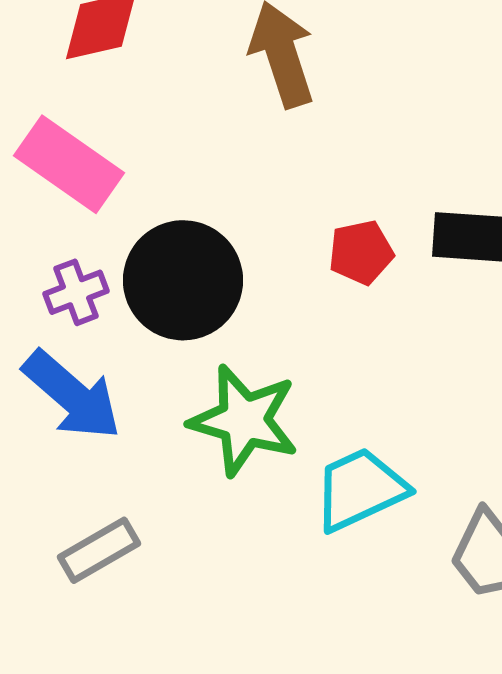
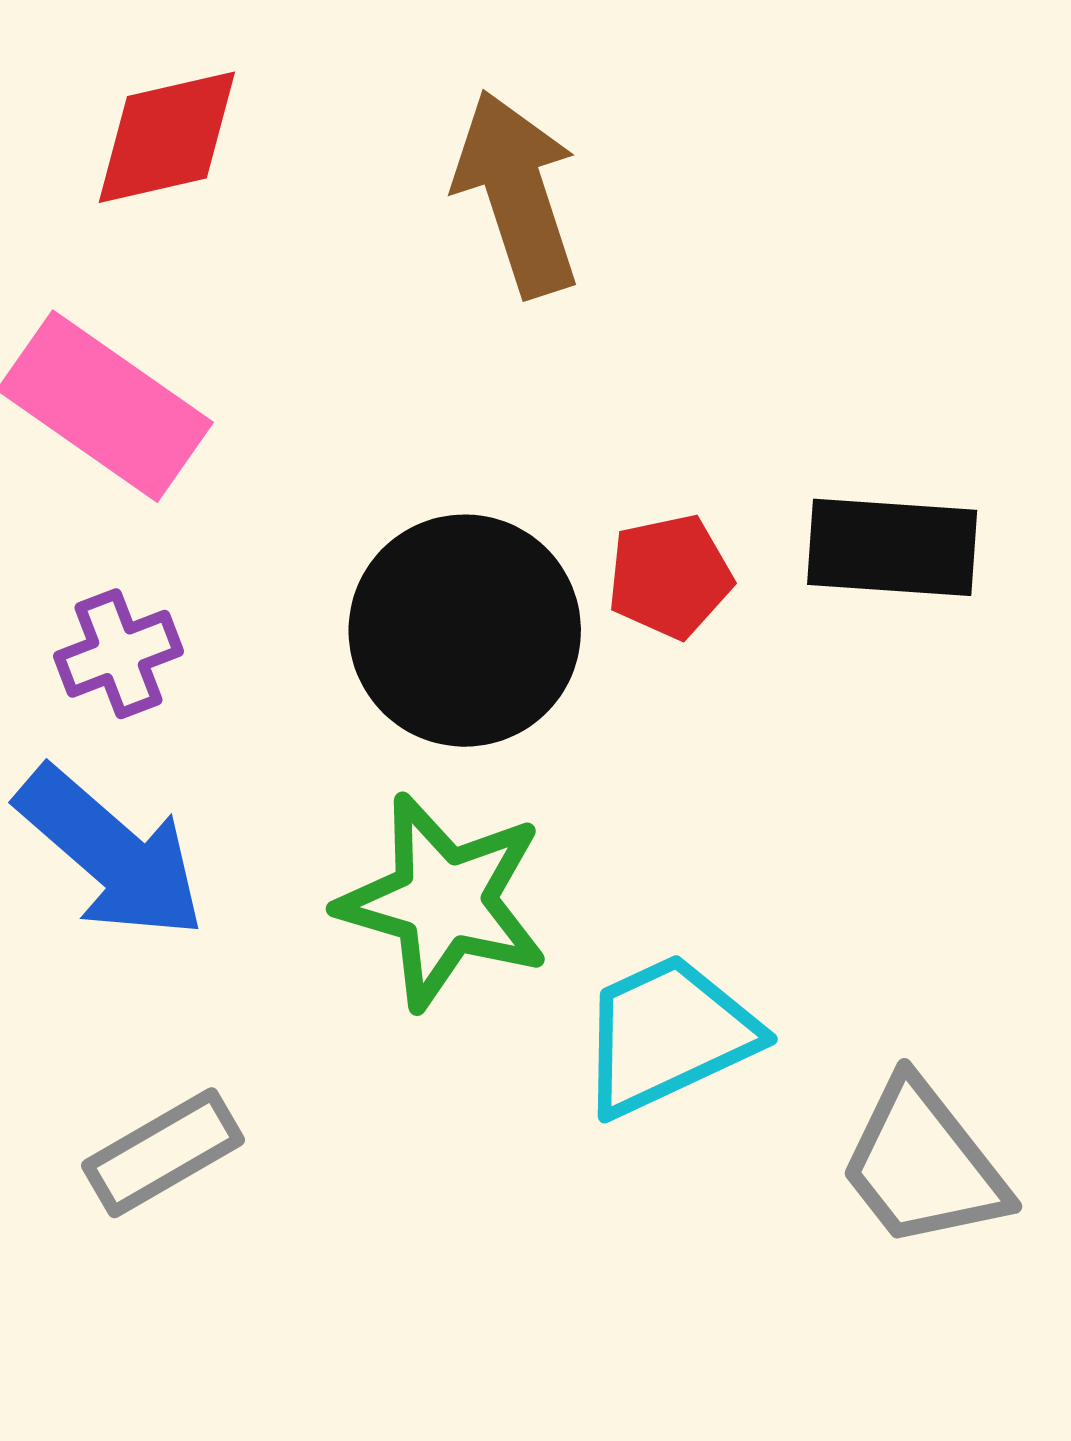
black circle: (183, 280) -> (465, 631), moved

